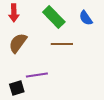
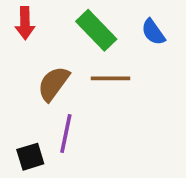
brown semicircle: (18, 43) -> (53, 84), moved
purple line: (37, 75) -> (66, 134), turned -70

